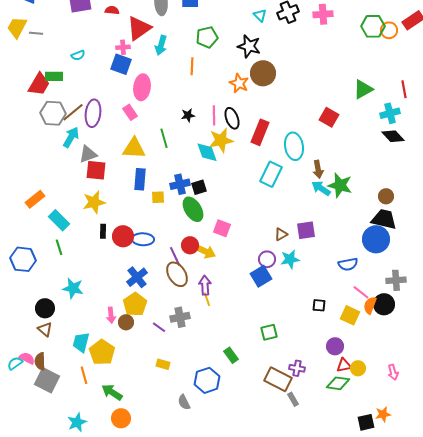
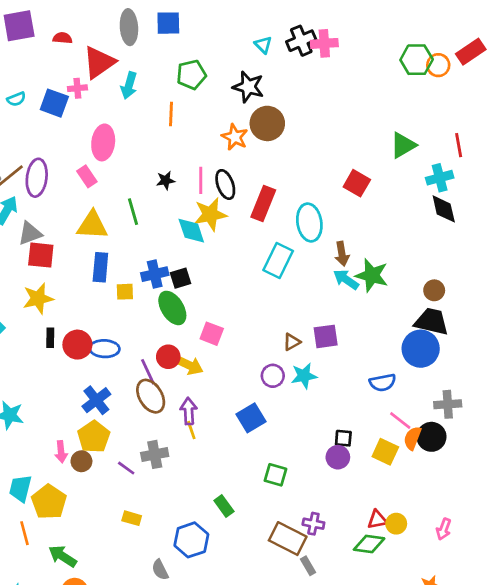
pink cross: (323, 14) -> (324, 43), moved
blue square: (121, 64) -> (54, 103), moved
black diamond: (393, 136) -> (444, 209), turned 30
blue square: (261, 276) -> (251, 418), moved
green square: (269, 332) -> (275, 475), turned 30
purple circle: (335, 346) -> (338, 457), moved
pink arrow: (393, 372) -> (444, 529), turned 35

